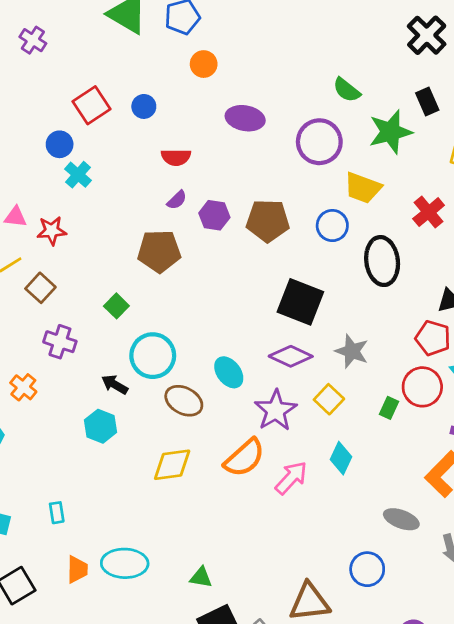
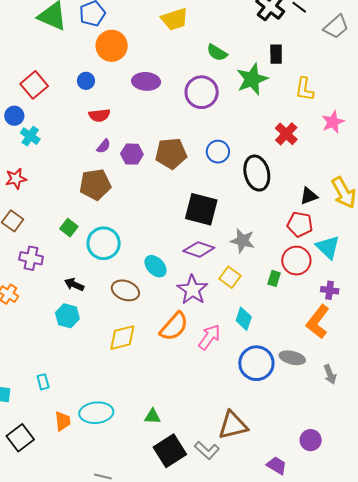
orange circle: (204, 64) -> (112, 46), size x1.6
black rectangle: (427, 102) -> (276, 54), turned 30
blue circle: (144, 106) -> (86, 81), moved
yellow trapezoid: (363, 188) -> (175, 19), moved, turned -32
cyan circle: (153, 356) -> (104, 243), moved
blue circle: (367, 569) -> (256, 363), moved, size x1.4

